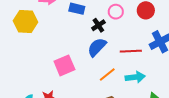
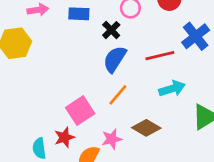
pink square: (64, 65) -> (80, 111), moved
orange line: (107, 74) -> (118, 95), moved

